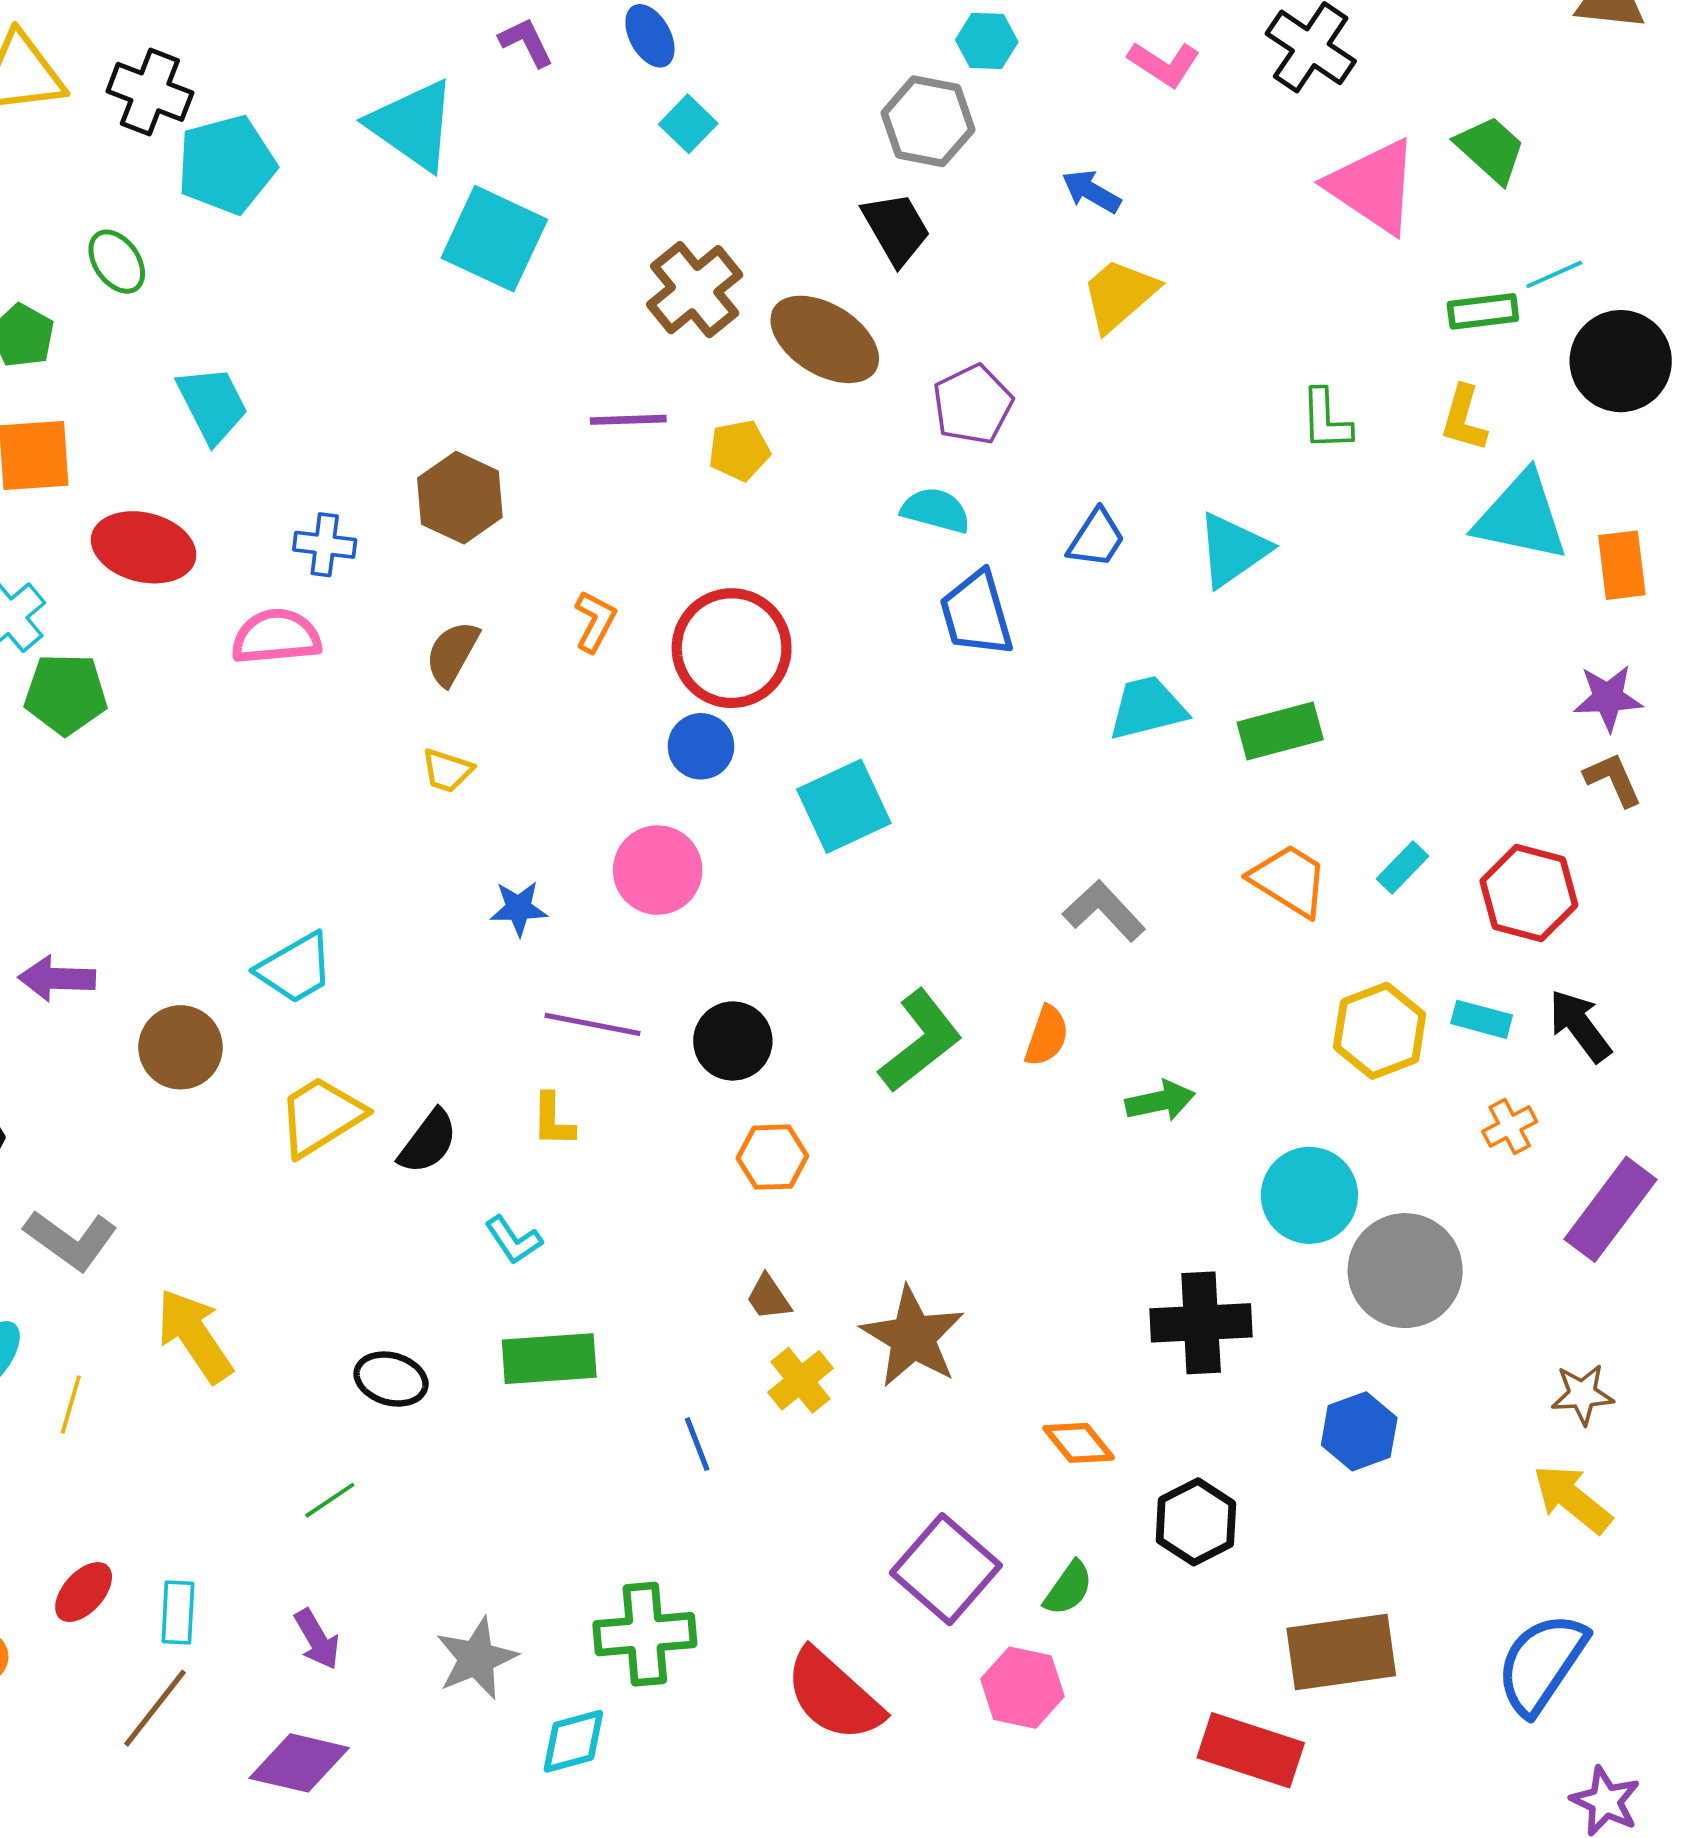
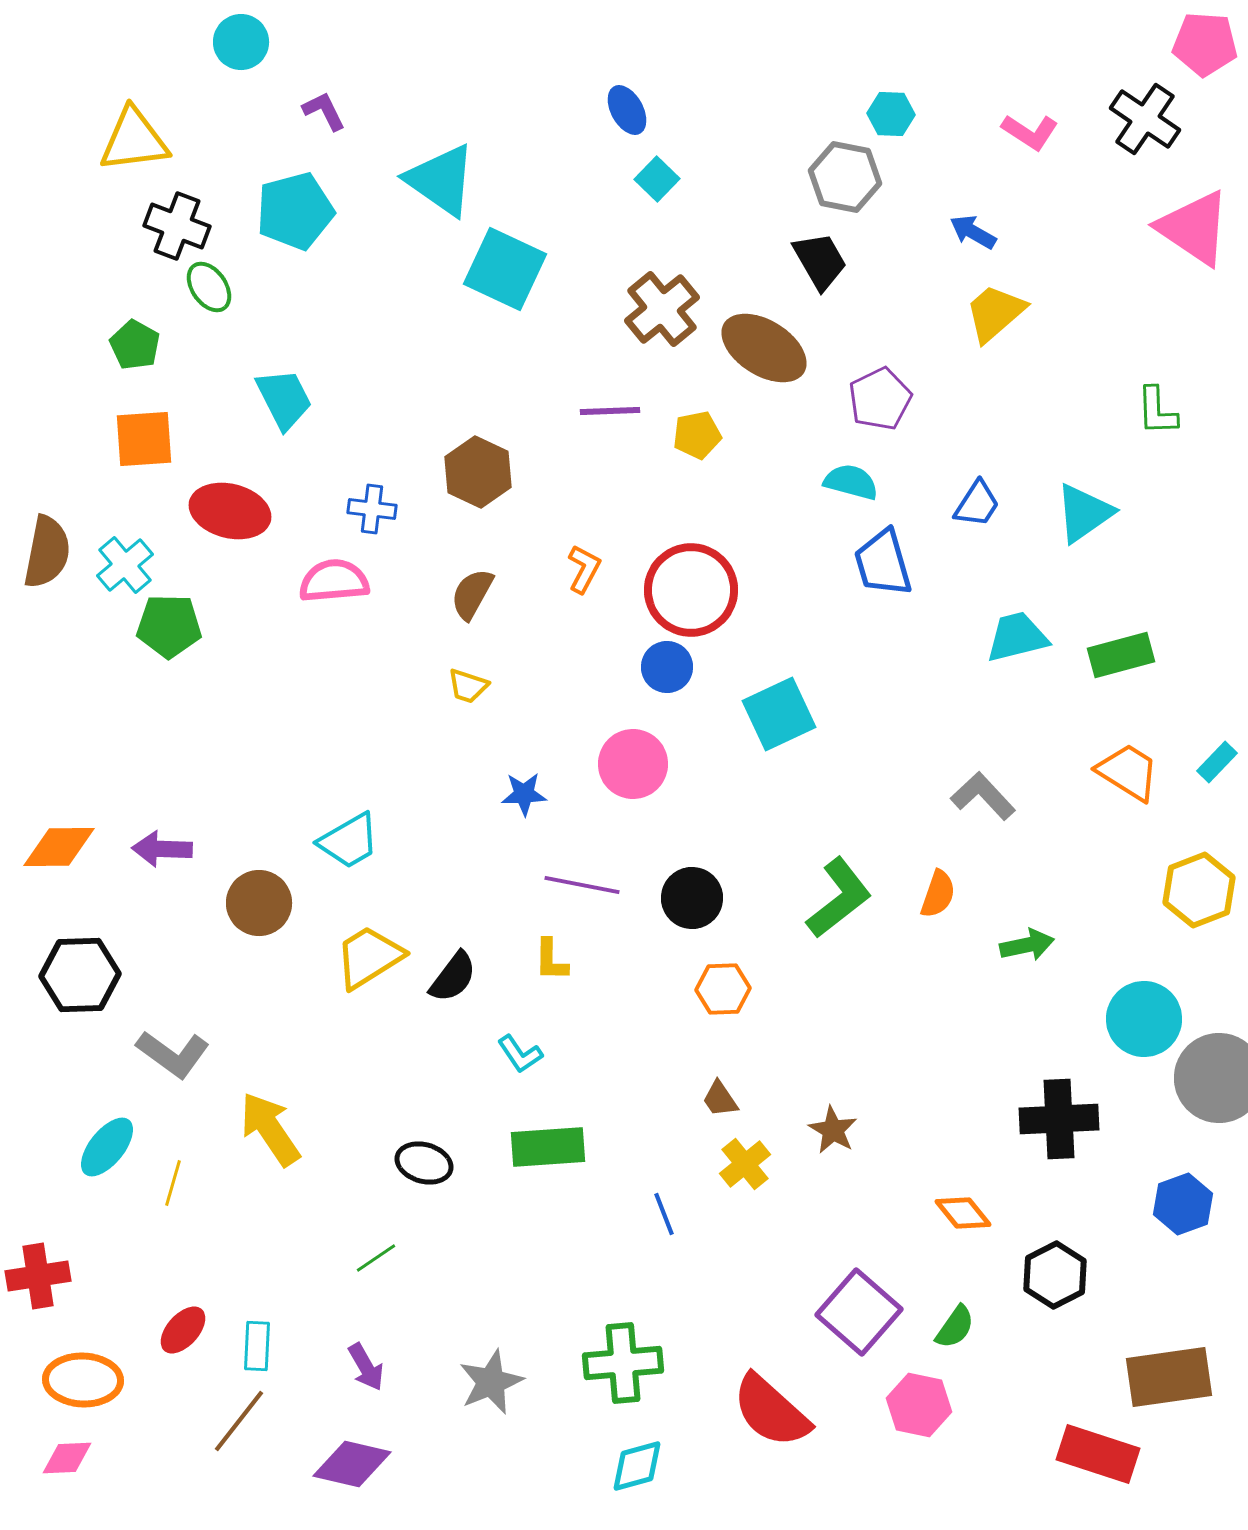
purple L-shape: (526, 42) -> (324, 111), moved
black cross: (150, 92) -> (177, 226), moved
brown star: (913, 1337) -> (833, 1130), size x0.6
cyan diamond: (573, 1741) -> (637, 1466), moved

